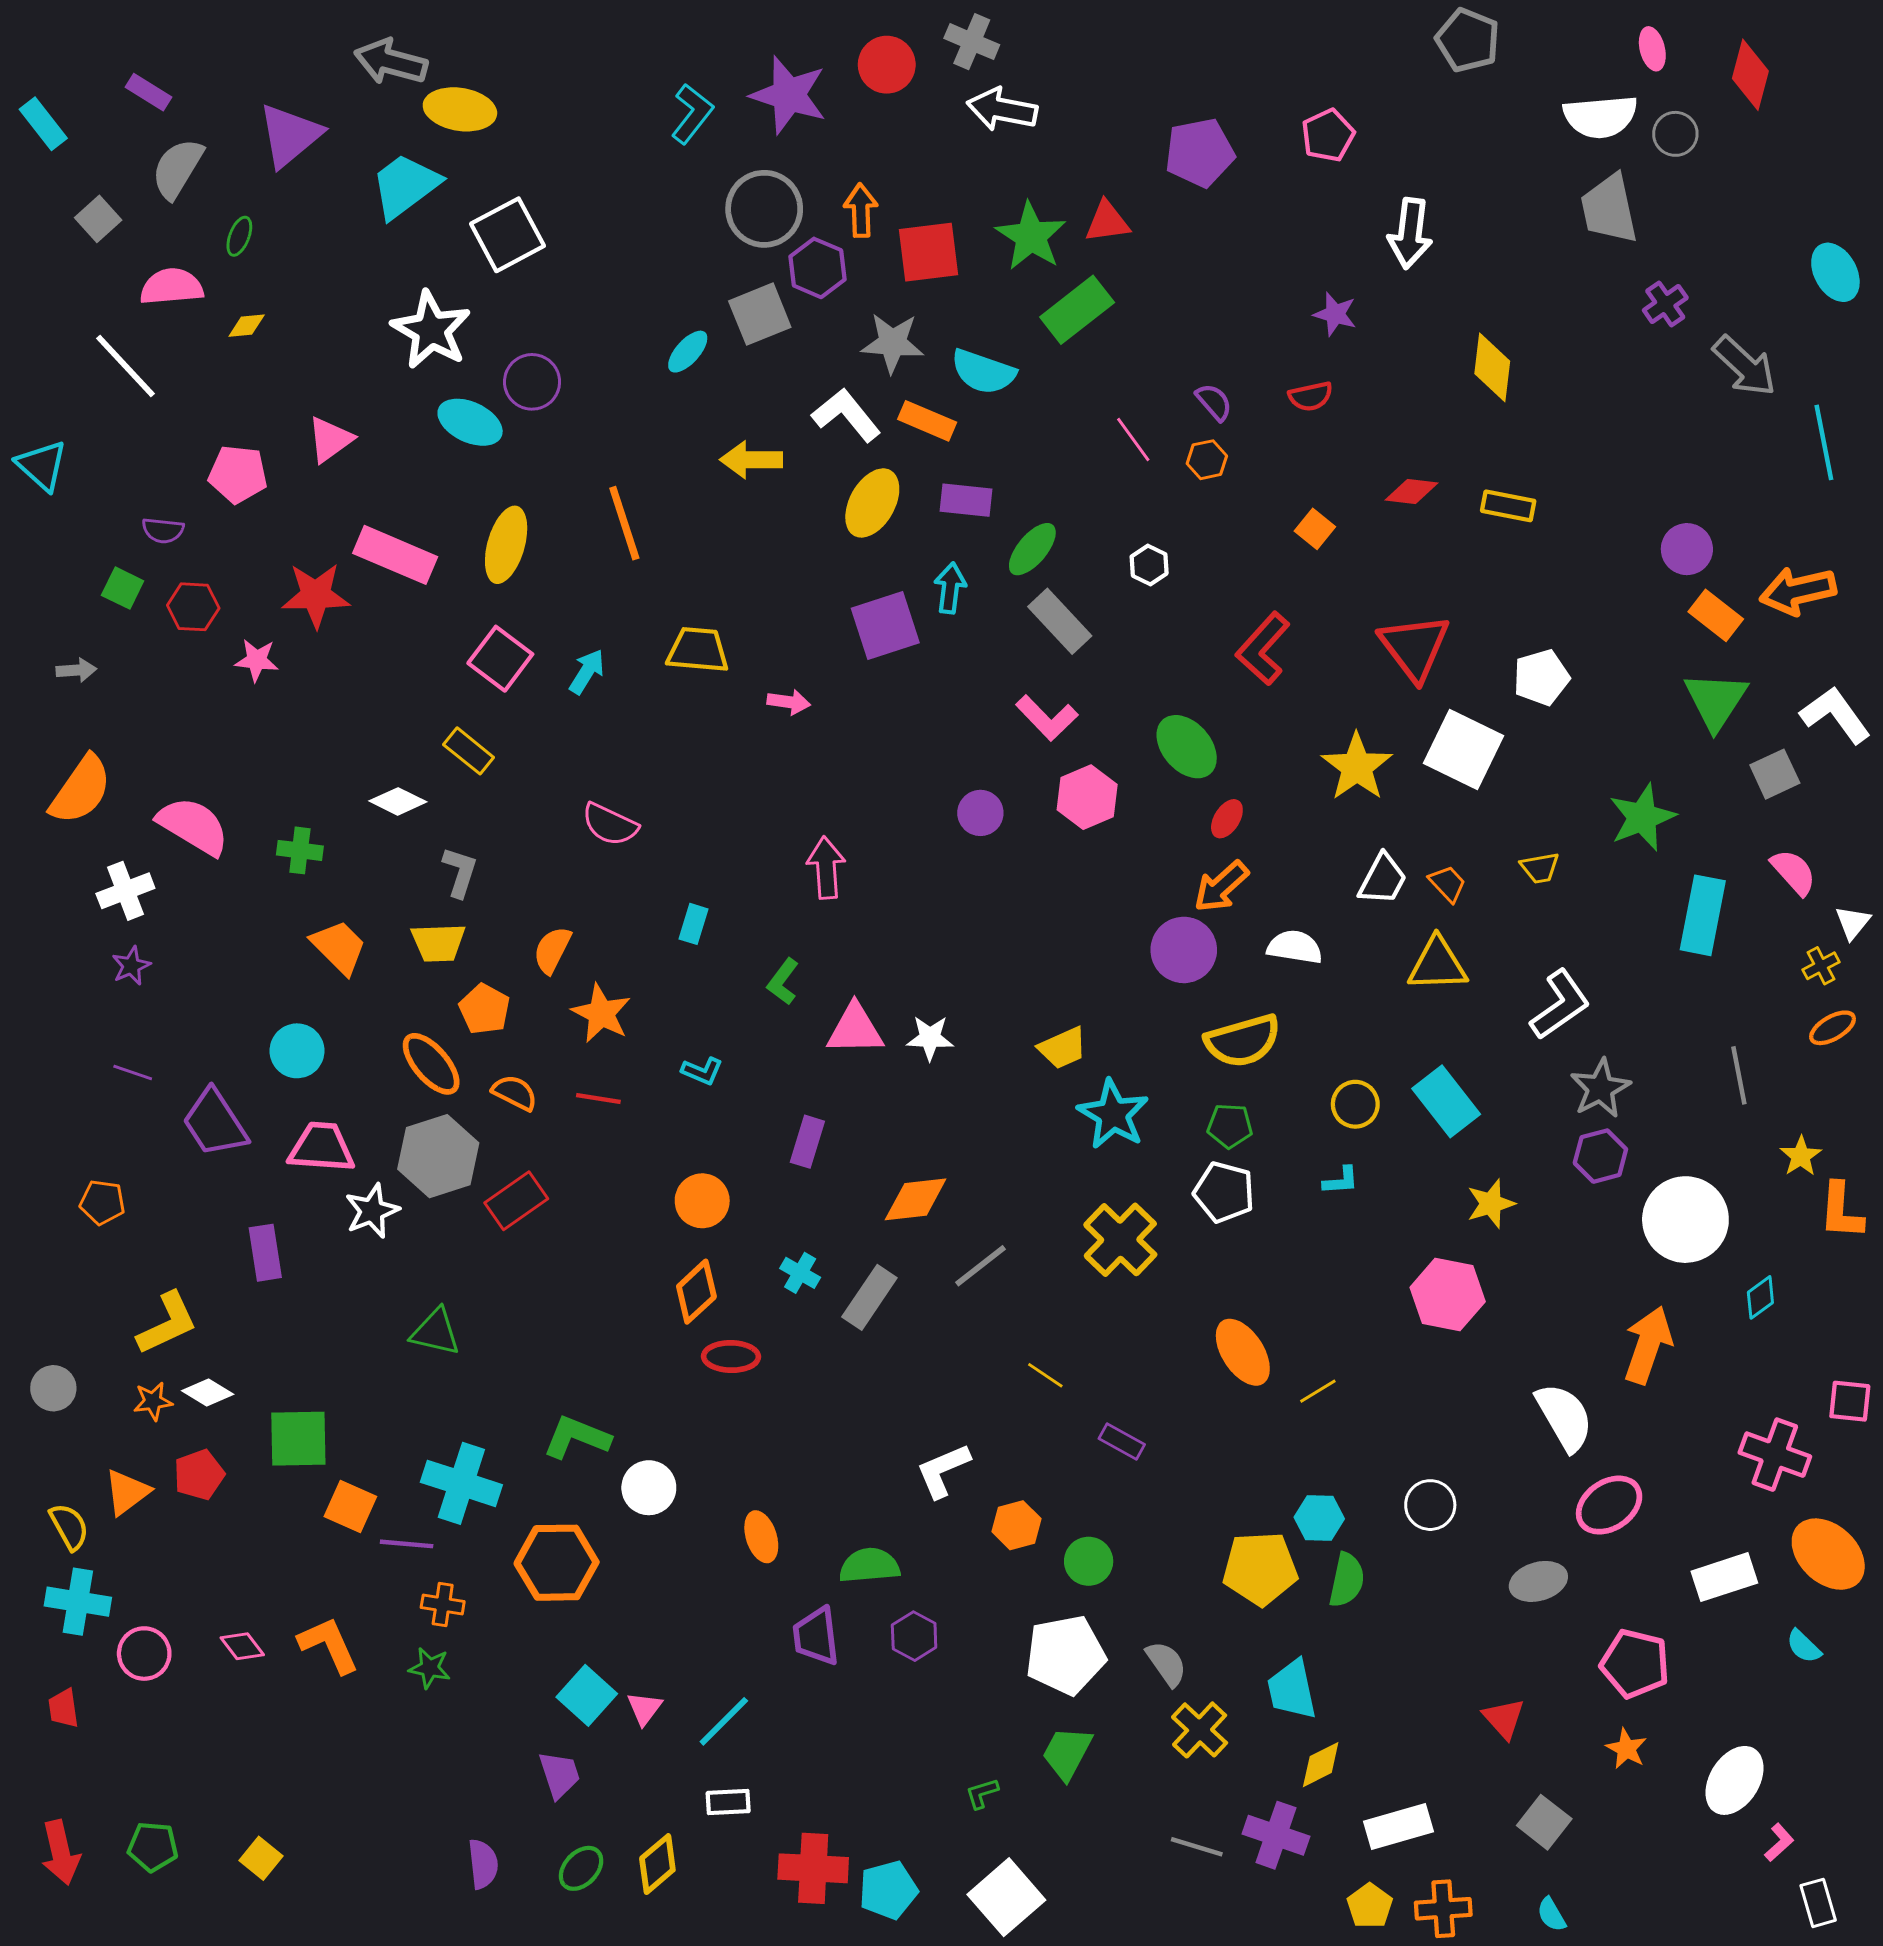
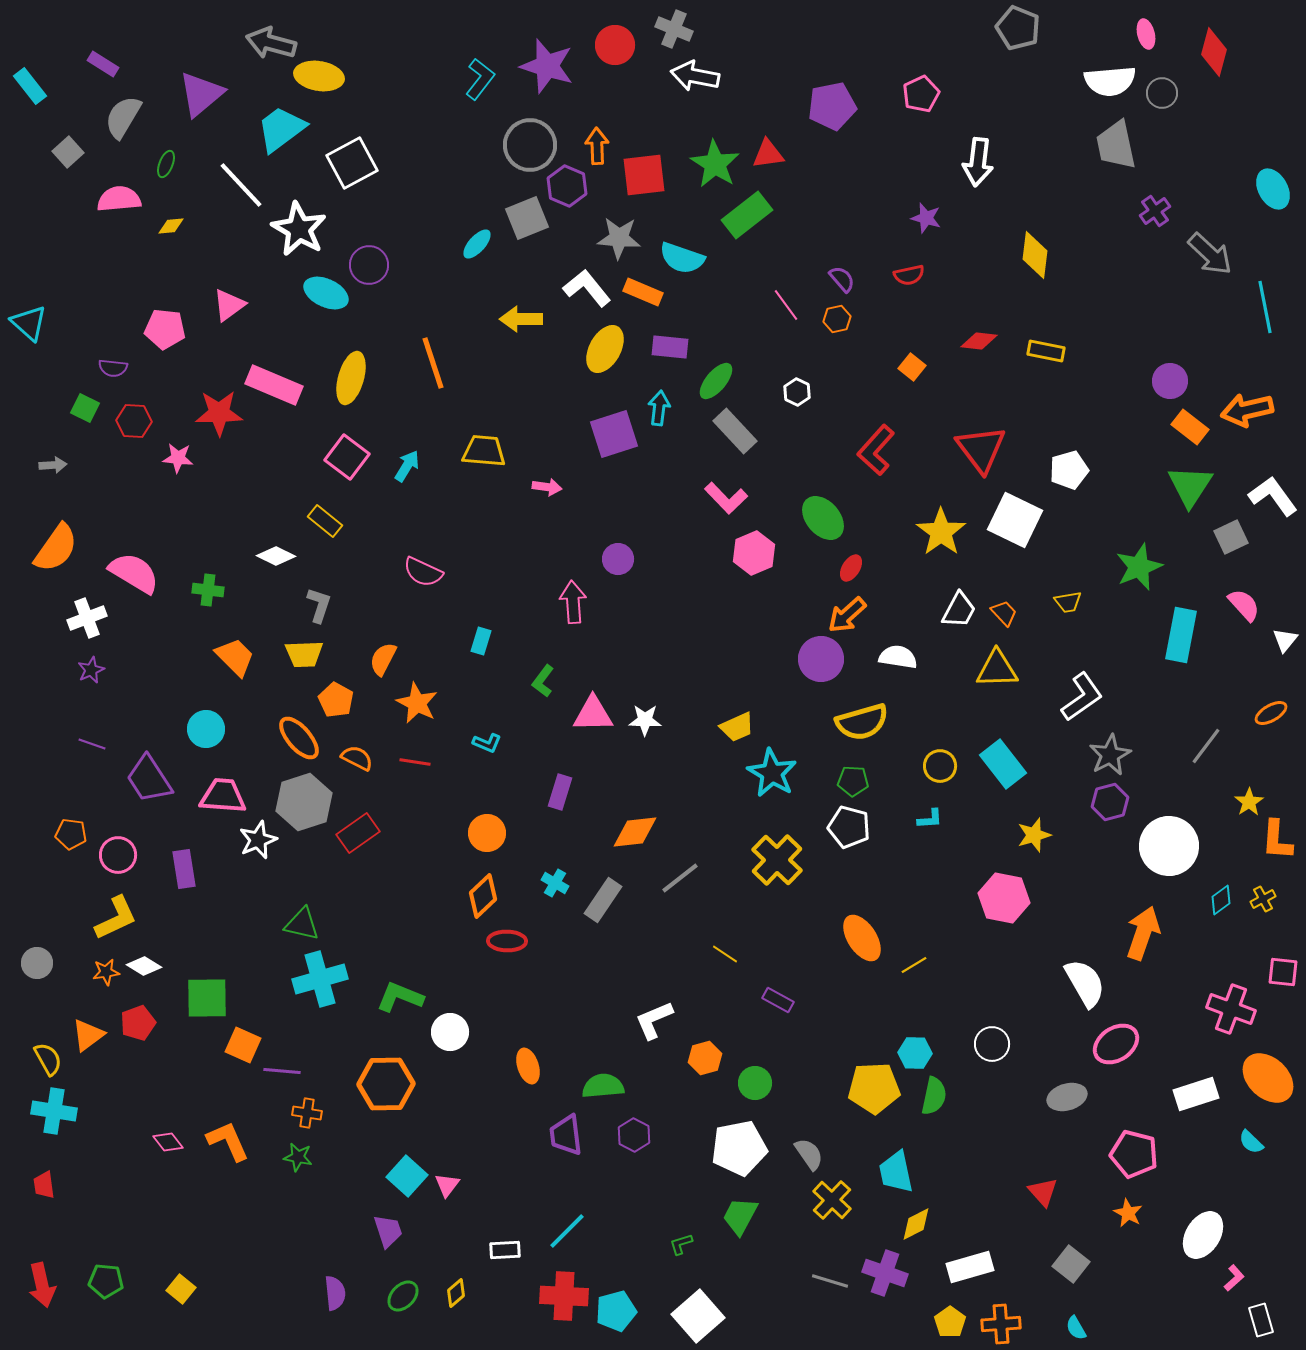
white line: (125, 366) -> (241, 185), moved
purple circle: (980, 813) -> (618, 559), moved
yellow cross: (1821, 966) -> (1263, 899), moved
gray line: (1739, 1075) -> (1206, 746), turned 48
cyan cross: (461, 1483) -> (320, 979), moved, turned -34
pink circle: (144, 1654) -> (118, 855), moved
cyan line: (724, 1721) -> (567, 1231), moved
yellow diamond: (657, 1864) -> (456, 1293), size x0.7

